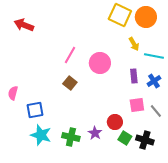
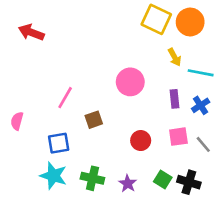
pink line: (70, 55) -> (65, 98), moved
brown square: (70, 83) -> (94, 120), moved, turned 32
blue square: (35, 110) -> (59, 143), moved
red circle: (115, 122) -> (141, 141), moved
purple star: (95, 133) -> (128, 183), moved

